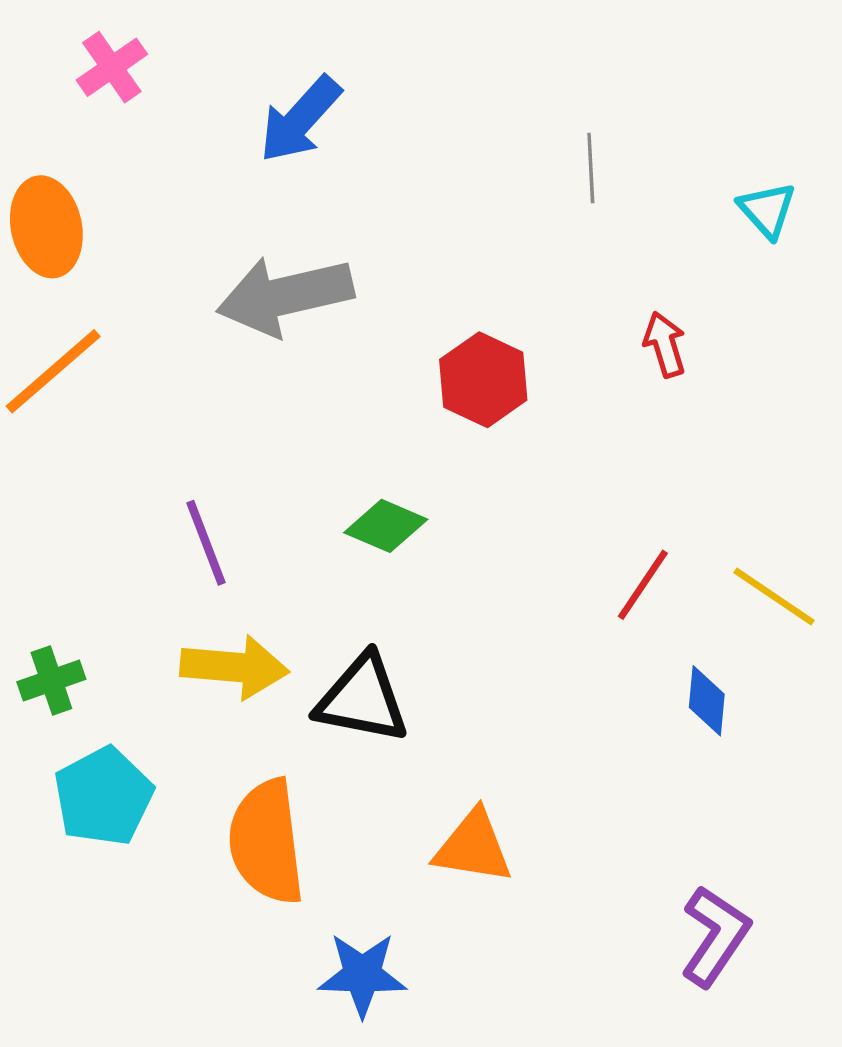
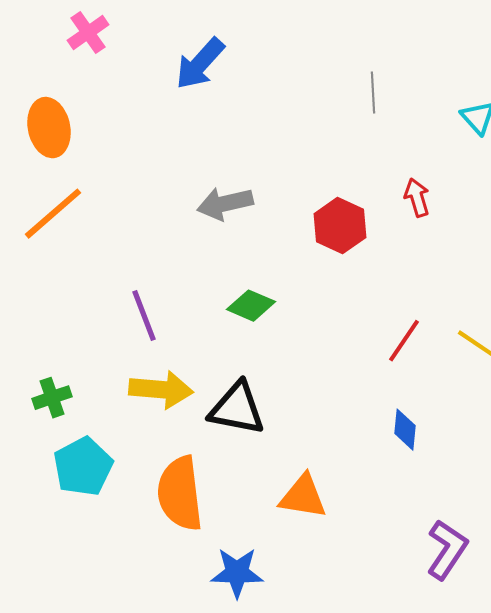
gray arrow: (285, 296) -> (225, 204), moved, size x0.7
red hexagon: (483, 380) -> (340, 226), moved
blue diamond: (707, 701) -> (405, 430), moved

